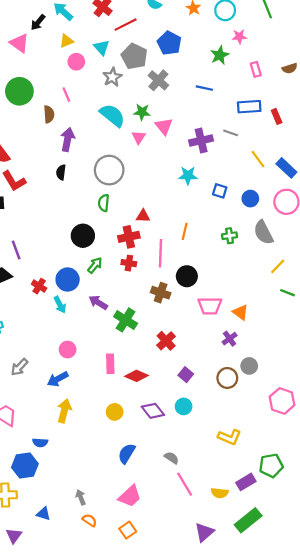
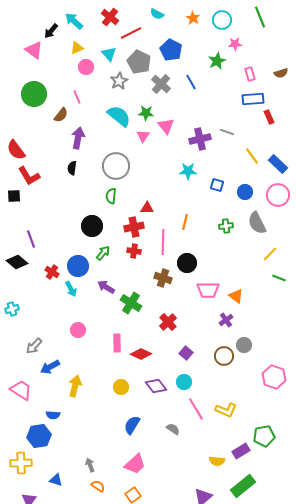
blue line: (204, 88) -> (191, 82), moved, turned 49
blue rectangle: (249, 107) -> (253, 99), moved
brown semicircle: (49, 114) -> (61, 115), turned 42
blue arrow: (58, 379) -> (50, 367), moved
pink line: (185, 484) -> (196, 409), moved

